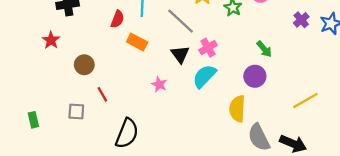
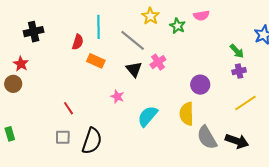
purple cross: (301, 20) -> (239, 71), moved, turned 32
green arrow: (264, 49) -> (237, 51), moved
brown circle: (84, 65) -> (13, 84), moved
cyan semicircle: (204, 76) -> (148, 116), moved
gray square: (76, 111) -> (63, 137), moved

